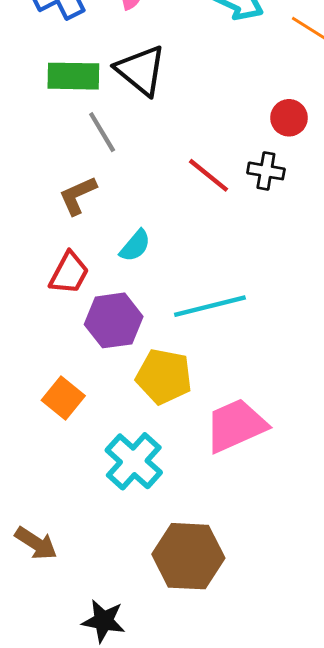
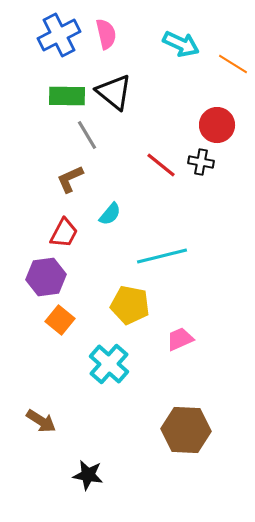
red circle: (289, 118) -> (217, 125), size x1.4
purple hexagon: (114, 320) -> (46, 277), moved
pink trapezoid: (236, 425) -> (180, 339), size x0.6
brown hexagon: (188, 556) -> (186, 430), moved

